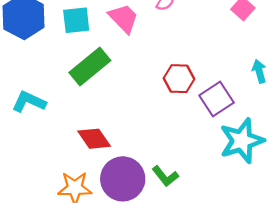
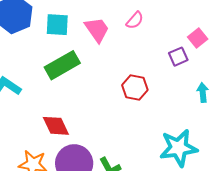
purple square: (217, 99) -> (178, 57), moved, size x0.7

